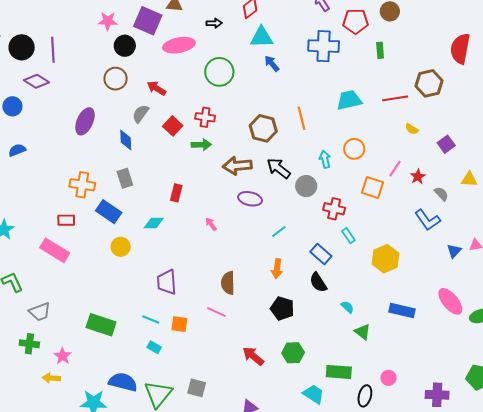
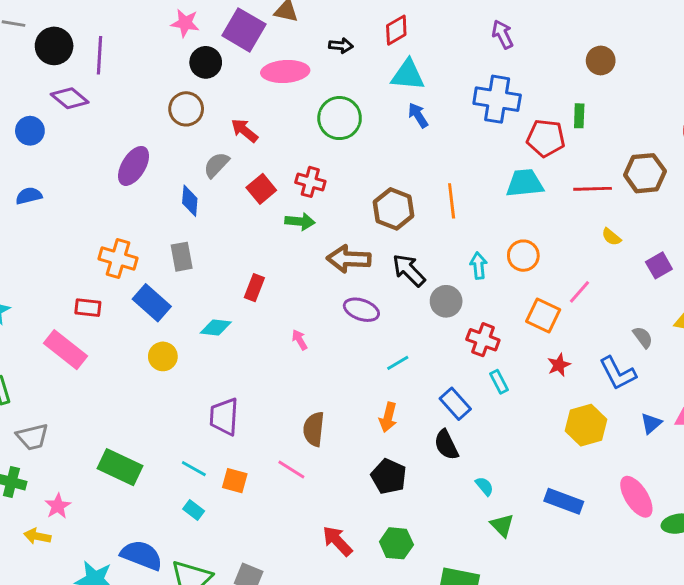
red pentagon: (356, 21) -> (546, 138), moved
red star: (418, 177) -> (559, 365), moved
yellow hexagon: (386, 259) -> (586, 425), moved

